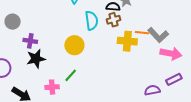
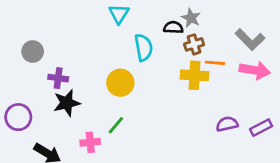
brown cross: (114, 20) -> (194, 44), moved
gray L-shape: (158, 35) -> (250, 40), moved
pink arrow: (171, 54) -> (255, 70), moved
purple semicircle: (152, 90) -> (227, 124), moved

